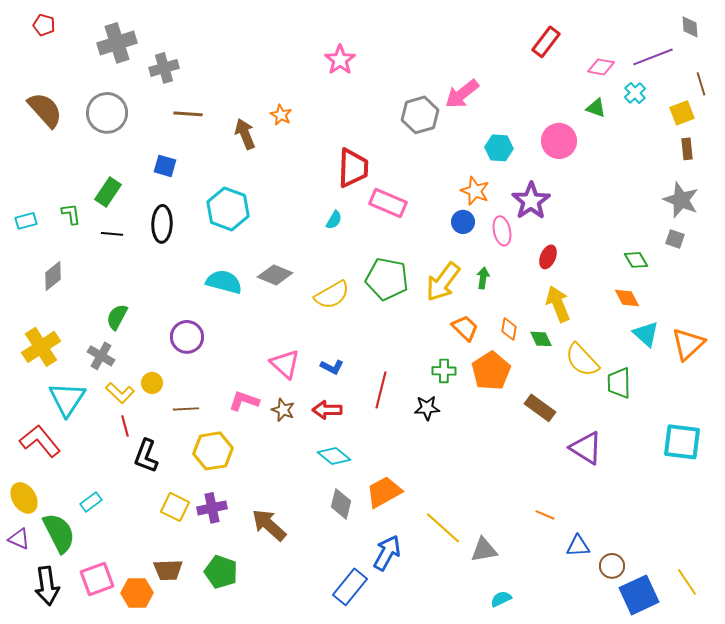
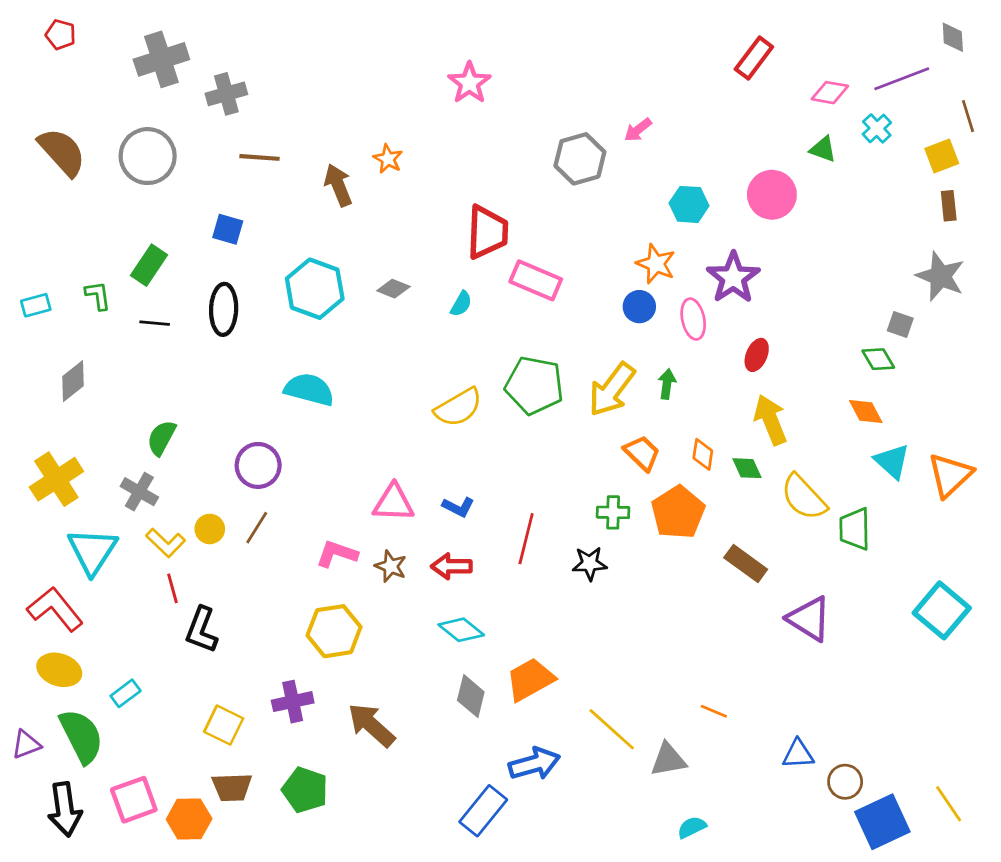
pink arrow: (462, 94) -> (638, 130), size x0.6
gray square: (675, 239) -> (900, 325), moved
gray diamond: (275, 275) -> (393, 289), moved, size x0.7
pink triangle: (285, 364) -> (393, 503), turned -40
brown line: (186, 409) -> (257, 528), moved, turned -55
cyan square: (682, 442) -> (942, 610), turned 33
yellow hexagon: (213, 451) -> (334, 631), moved
yellow ellipse: (24, 498) -> (59, 670), moved, turned -40
yellow square: (175, 507) -> (224, 725), moved
orange line: (545, 515) -> (714, 711), moved
purple triangle: (19, 539) -> (26, 744), turned -45
blue arrow: (387, 553) -> (534, 764), turned 45

